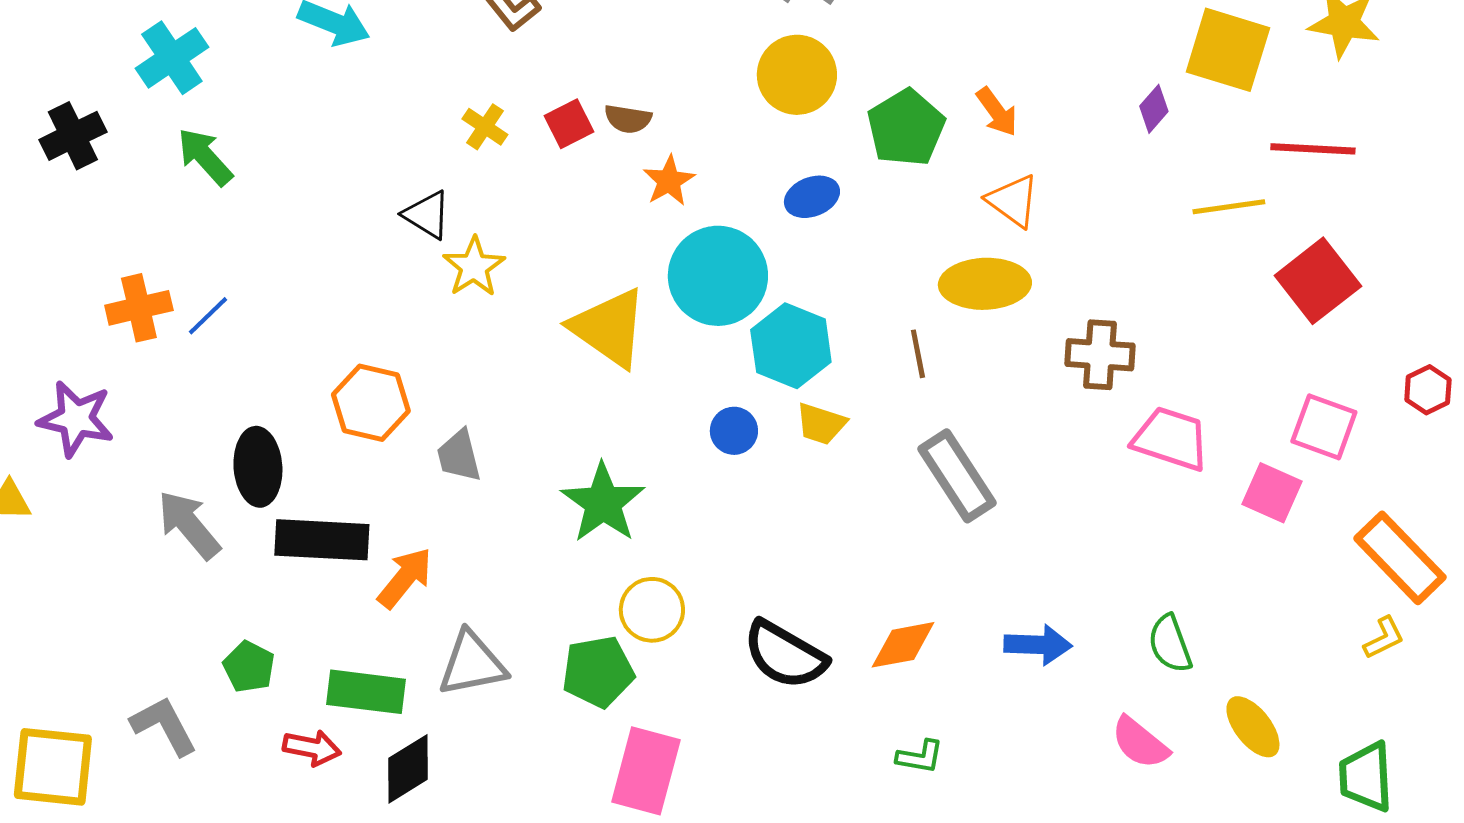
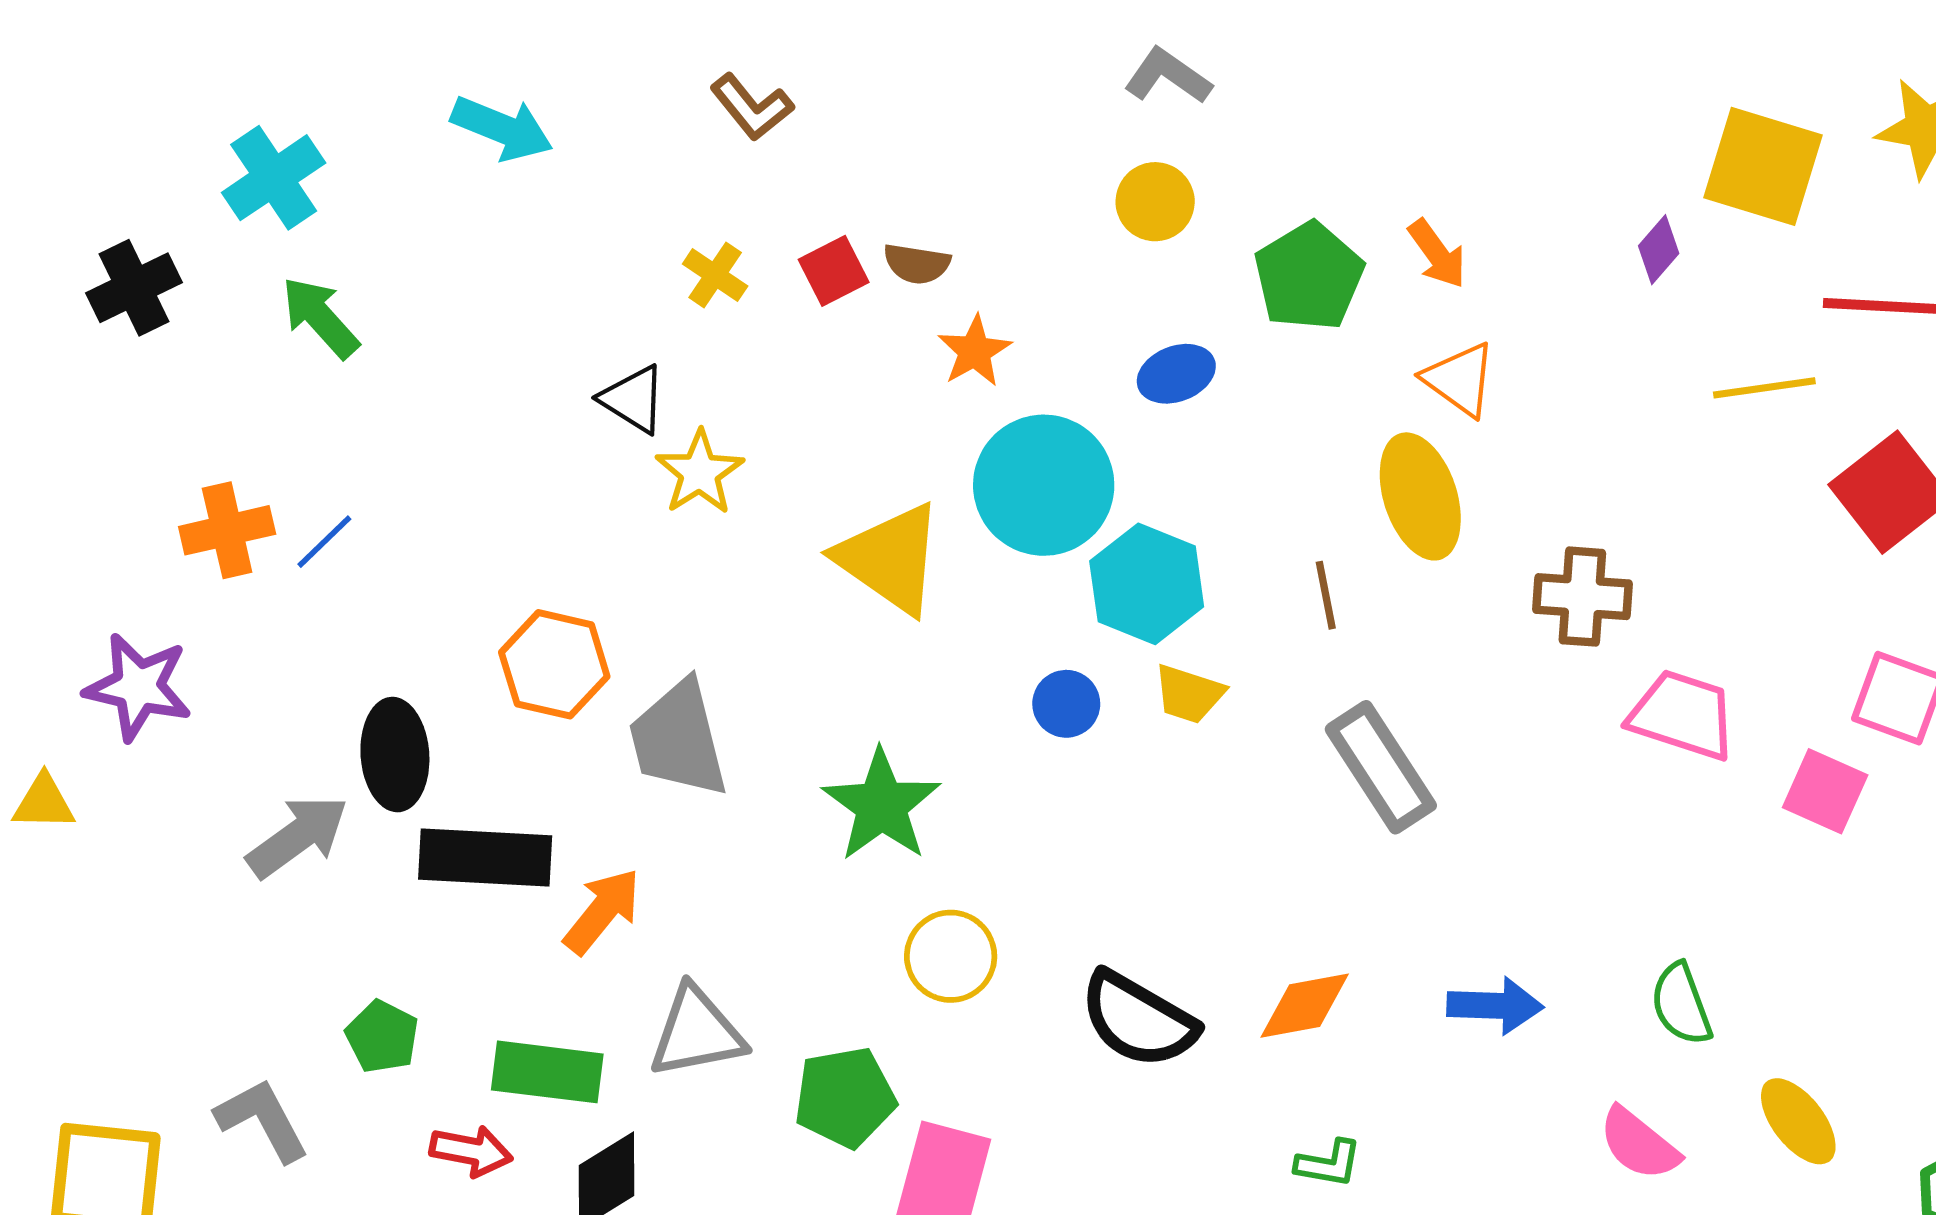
yellow circle: (797, 75) -> (1155, 202), size x0.7
yellow ellipse: (985, 284) -> (1420, 496), turned 74
gray trapezoid: (459, 456) -> (678, 739), size x1.6
gray arrow: (189, 525) -> (298, 836), turned 94
green pentagon: (598, 672) -> (845, 1097), moved

